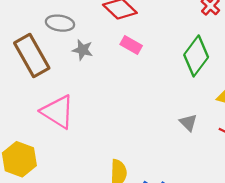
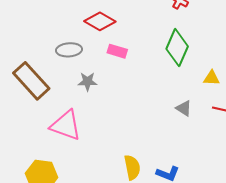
gray ellipse: (60, 23) -> (69, 50), moved
gray star: (83, 50) -> (87, 82), moved

